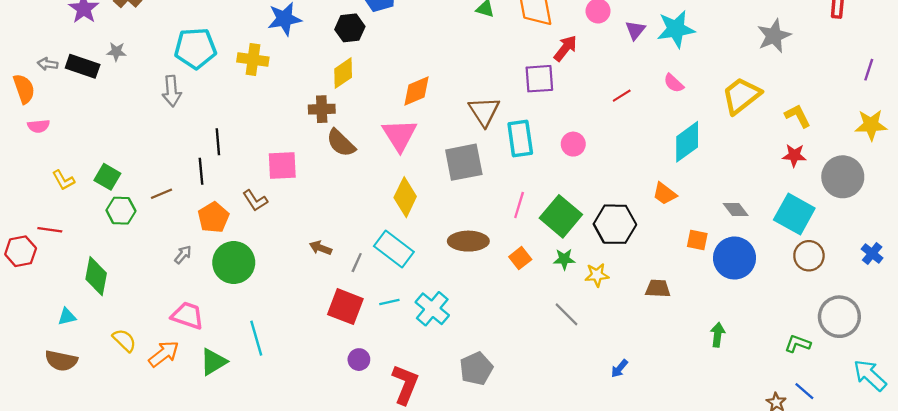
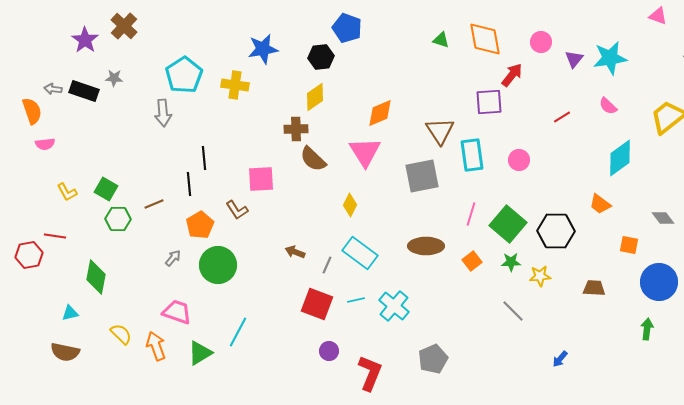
cyan pentagon: (195, 48) -> (184, 75), turned -30
yellow diamond: (405, 197) -> (350, 205), moved, size x0.7
blue circle: (735, 258) -> (659, 282), moved
cyan line: (256, 338) -> (238, 332), turned 44
orange arrow: (164, 354) -> (156, 346), turned -72

